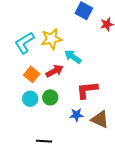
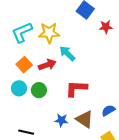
blue star: (77, 115) -> (61, 120), moved

